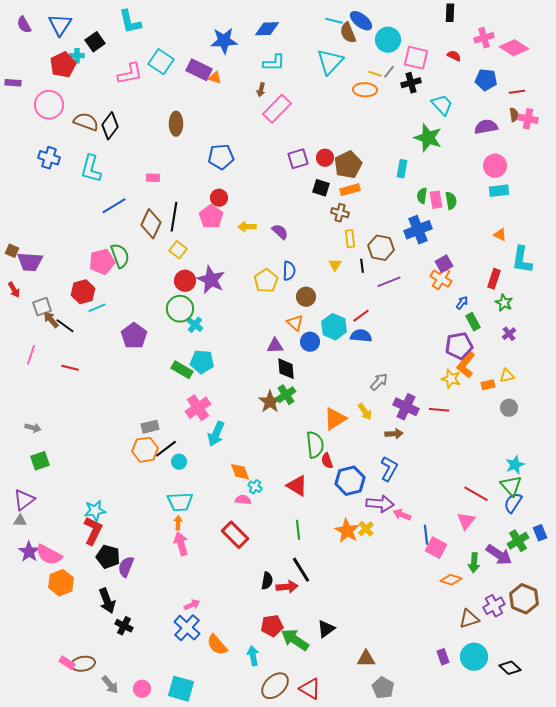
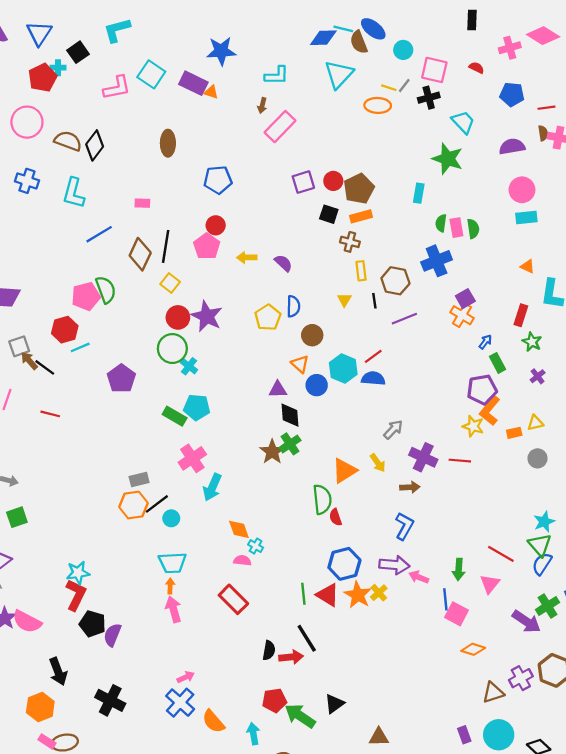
cyan L-shape: (130, 22) -> (117, 30), turned 88
blue diamond: (267, 29) -> (323, 38), moved
cyan circle: (388, 40) -> (403, 50), size x0.7
pink diamond: (514, 48) -> (543, 36), moved
blue hexagon: (350, 481) -> (344, 564), moved
red triangle: (297, 486) -> (328, 595), moved
green arrow: (474, 563) -> (459, 569), moved
orange hexagon: (61, 583) -> (40, 707), moved
black arrow: (107, 601) -> (58, 671), moved
black cross: (124, 626) -> (110, 700), size x1.5

